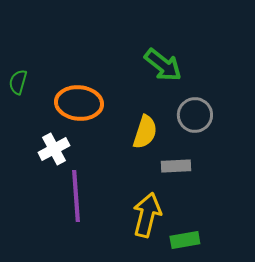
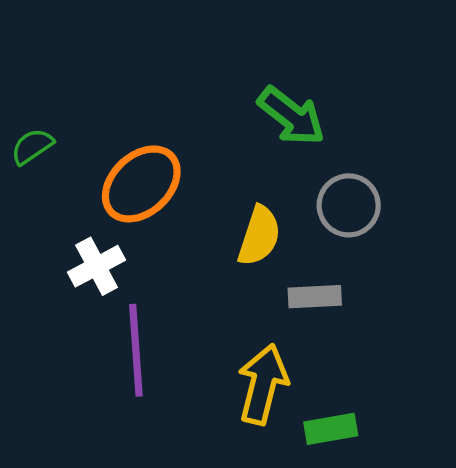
green semicircle: (18, 82) -> (32, 146), turned 40
orange ellipse: (79, 103) -> (141, 184), turned -48

